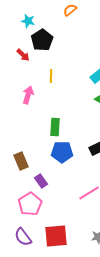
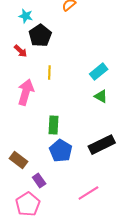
pink arrow: (28, 95) -> (26, 92), size x1.4
blue pentagon: (62, 152) -> (61, 151), turned 30
brown rectangle: (21, 161) -> (19, 160), turned -30

